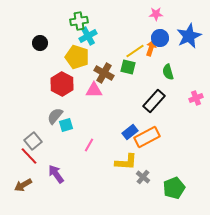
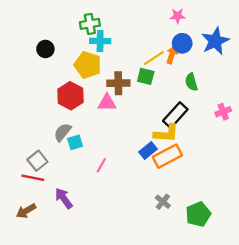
cyan cross: (88, 36) -> (100, 41), turned 30
brown cross: (104, 73) -> (118, 83), turned -30
red line: (29, 156) -> (33, 178), turned -36
yellow L-shape: (126, 162) -> (166, 133), moved

